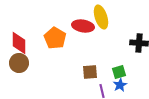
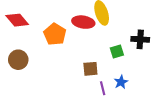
red diamond: (19, 43) -> (17, 20), moved, turned -40
green square: (119, 72) -> (117, 52), moved

